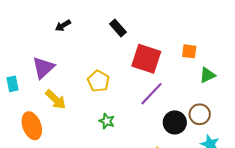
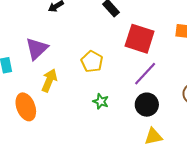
yellow arrow: (56, 100) -> (49, 80), turned -110
black circle: (175, 122) -> (147, 105), moved

